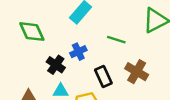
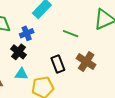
blue cross: (78, 52) -> (27, 33), moved

